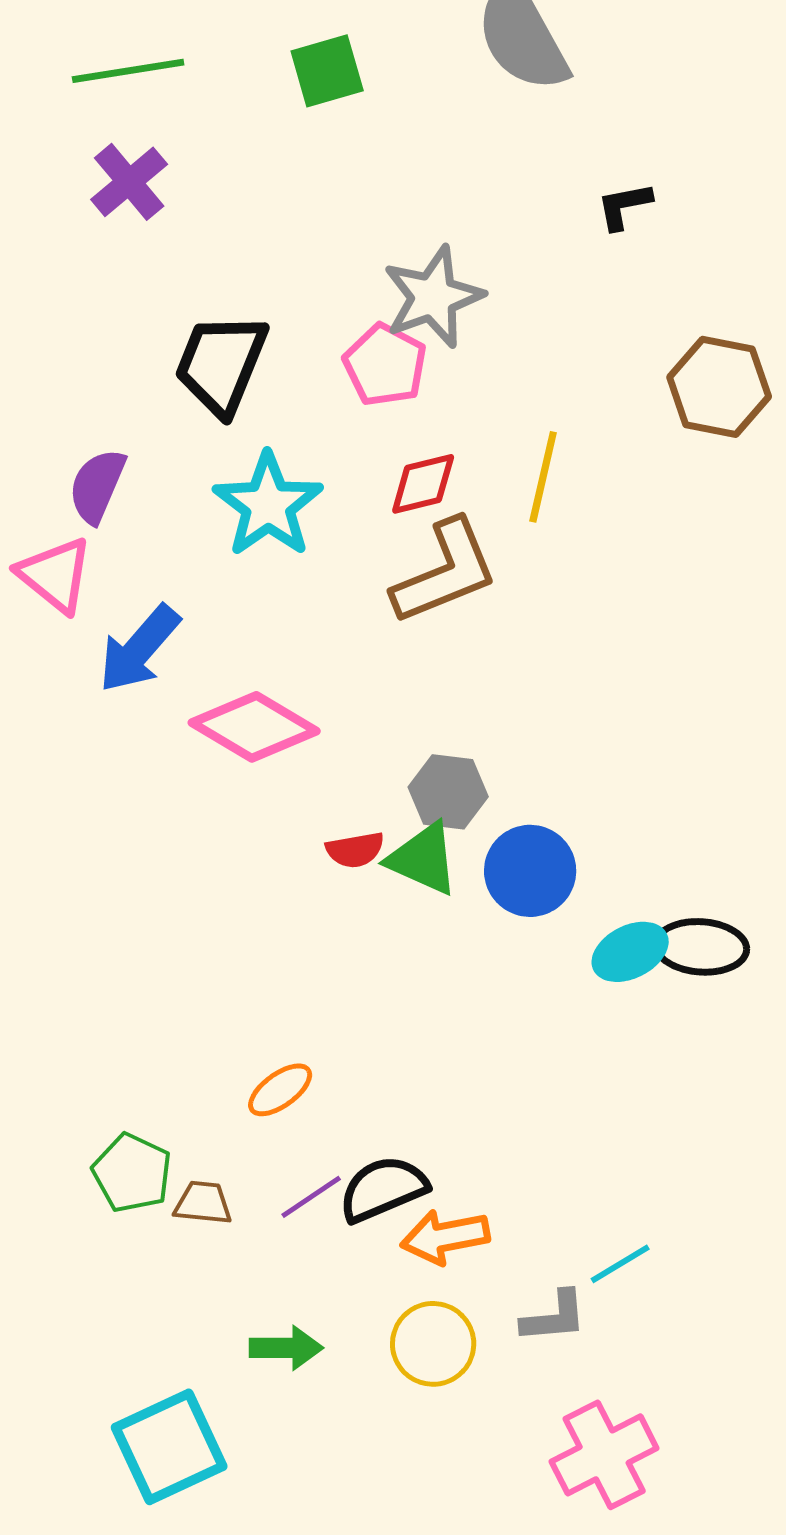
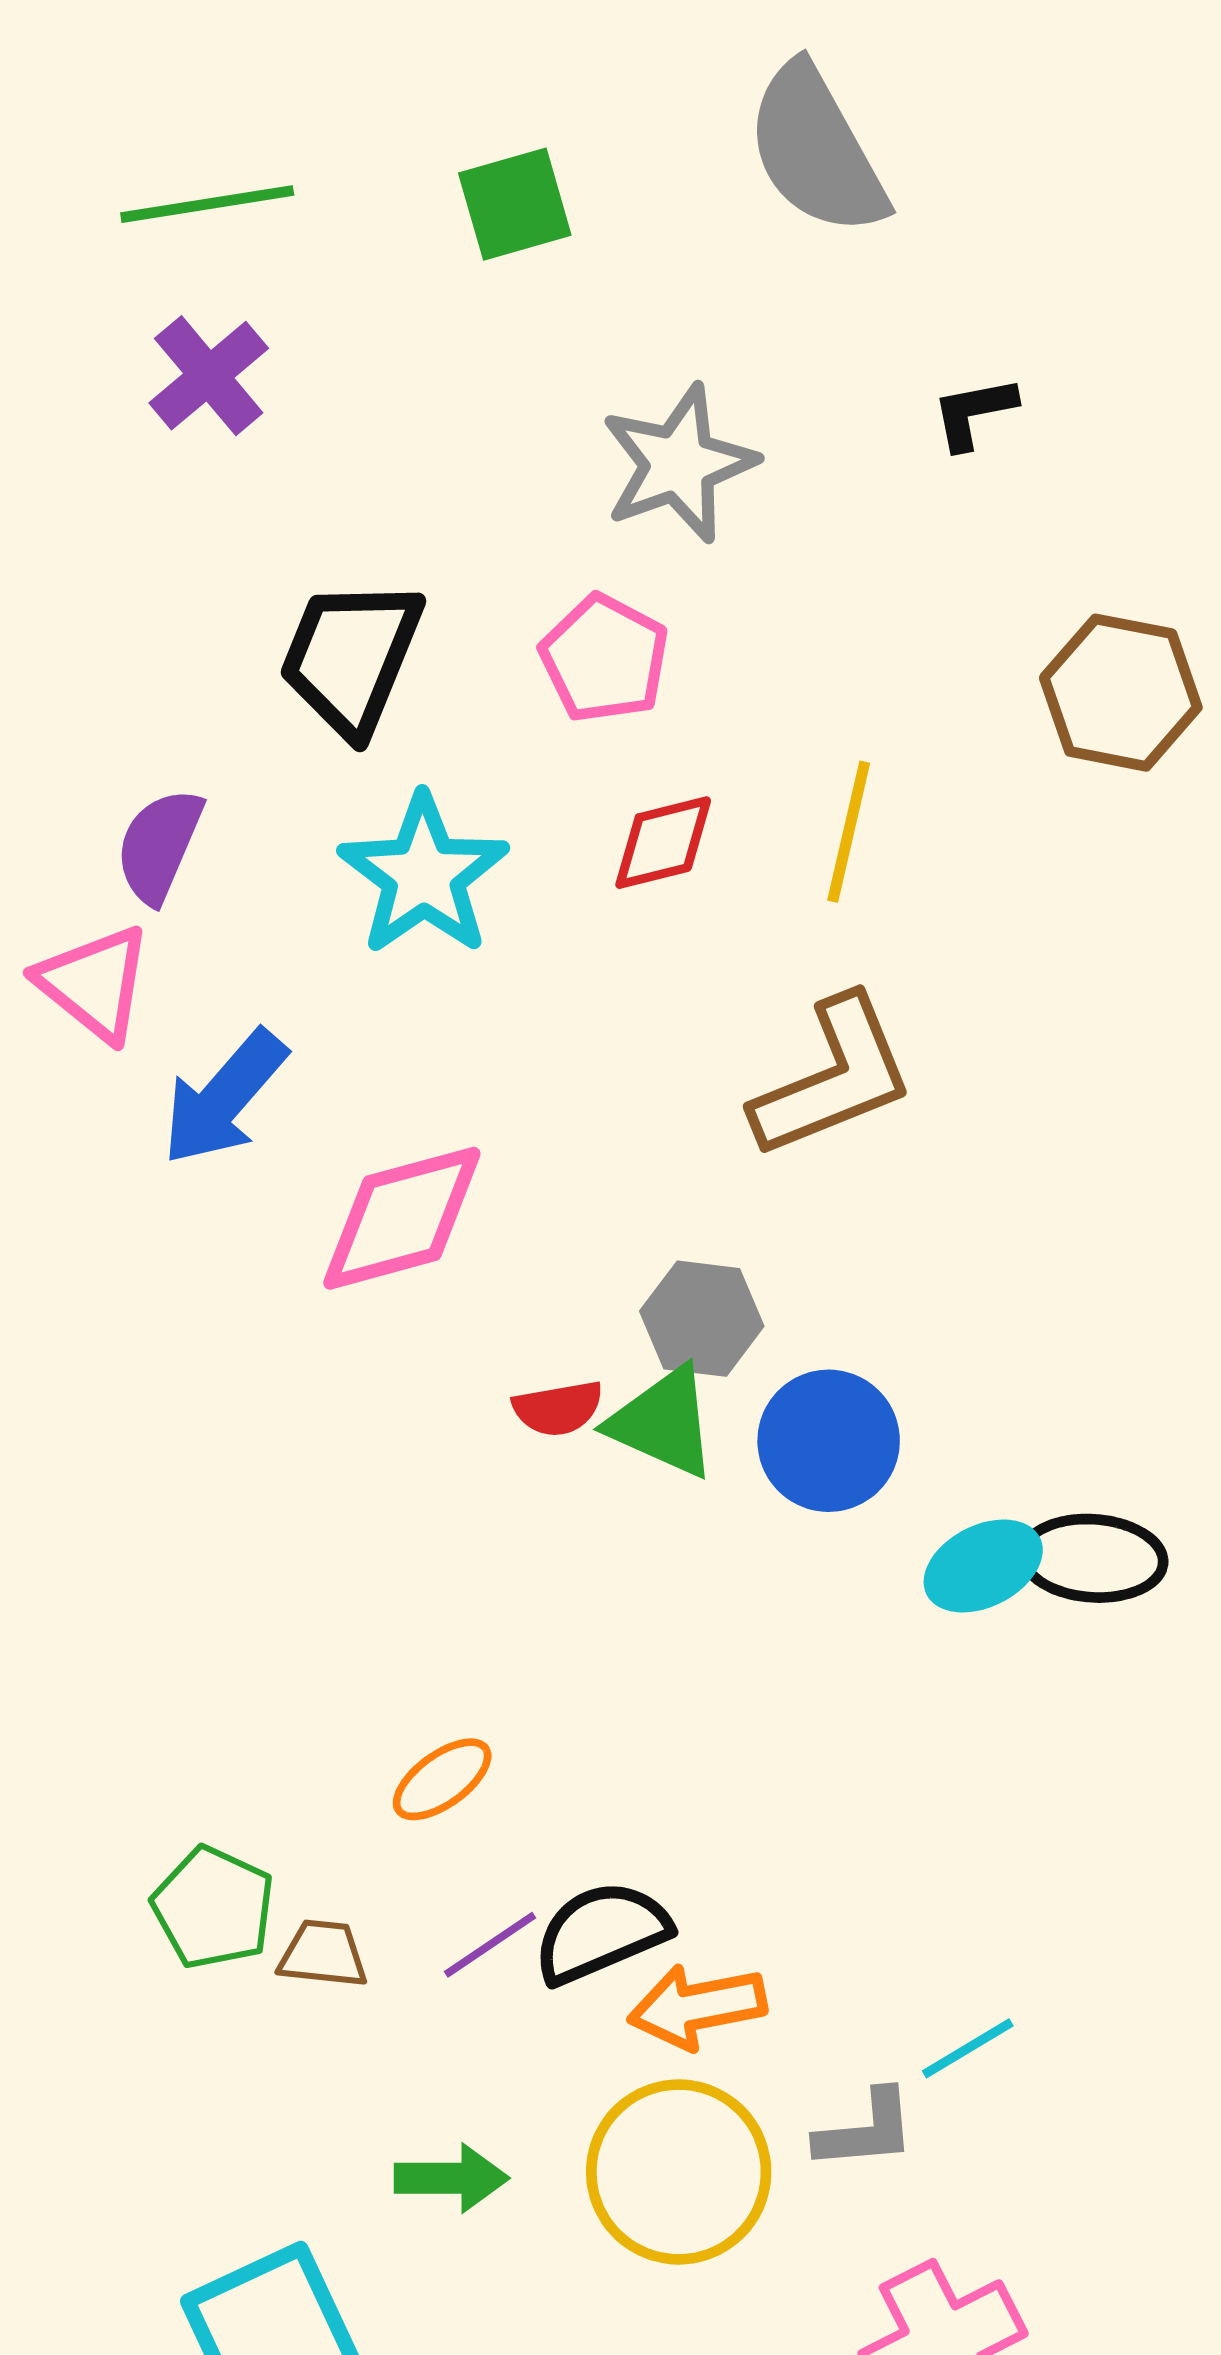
gray star: (433, 297) -> (679, 464), moved
brown L-shape: (445, 572) -> (833, 1077), moved
pink diamond: (254, 727) -> (402, 1218), turned -46
yellow circle: (433, 1344) -> (679, 2172), size x1.4

